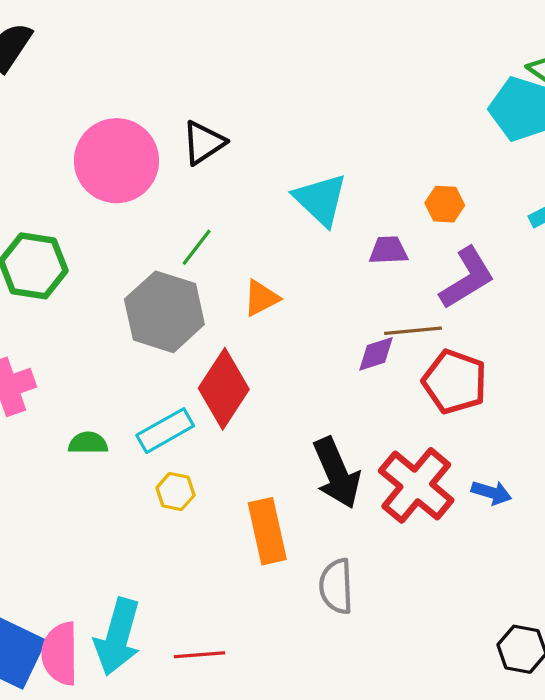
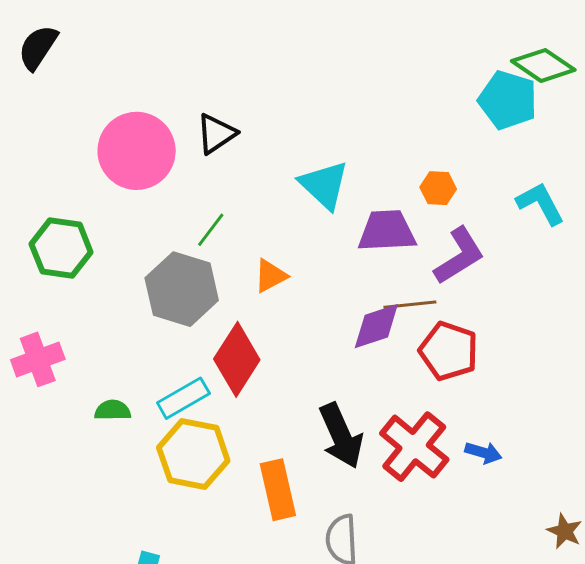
purple trapezoid: (388, 250) -> (387, 231), size x1.6
purple diamond: (376, 354) -> (376, 326), size x1.4
yellow hexagon: (175, 491) -> (193, 454), size x2.0

